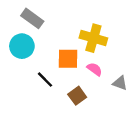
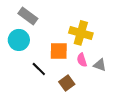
pink semicircle: (95, 69) -> (82, 60), turned -144
gray triangle: (120, 83) -> (100, 65), moved

